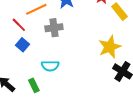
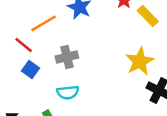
gray cross: (54, 28) -> (67, 57), moved

